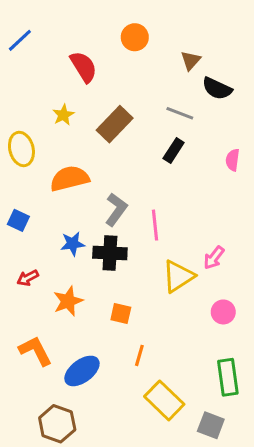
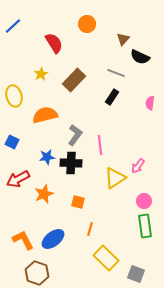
red arrow: (28, 278) -> (18, 179), size x1.6
orange L-shape: (35, 351) -> (23, 240), moved
green rectangle: (228, 377) -> (145, 226), moved

